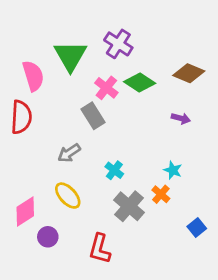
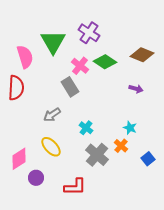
blue square: (197, 227) -> (148, 159), moved
red L-shape: (100, 249) -> (75, 187), turned -105

